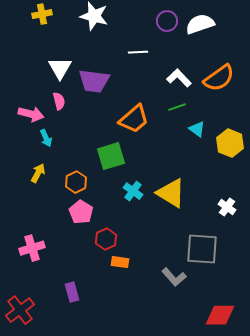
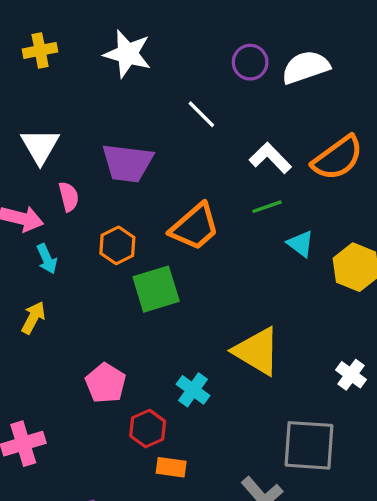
white line: (138, 52) -> (201, 114), turned 48
white triangle: (60, 68) -> (40, 146), moved
orange hexagon: (76, 182) -> (117, 245), moved
cyan cross: (133, 191) -> (193, 390), moved

